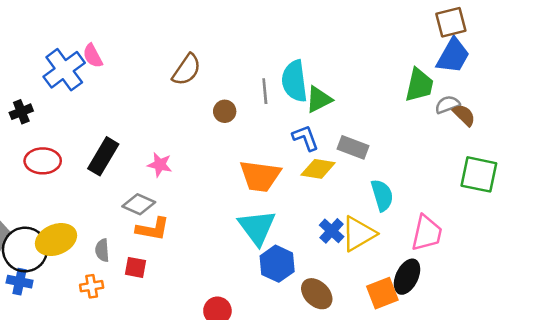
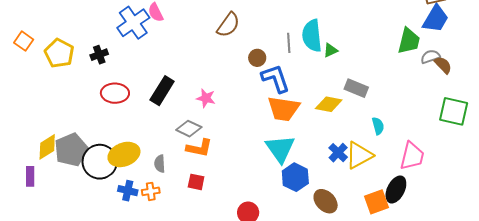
green triangle: (319, 99) -> (331, 50), size x0.7
blue L-shape: (305, 138) -> (276, 78), moved, size x1.4
cyan semicircle: (382, 195) -> (378, 126), size x0.7
red square: (136, 267) -> (196, 182), moved
blue cross: (20, 282) -> (128, 191), moved

